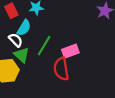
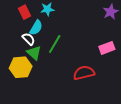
pink rectangle: (70, 51) -> (107, 48), moved
red semicircle: (61, 69) -> (84, 73), moved, turned 85

